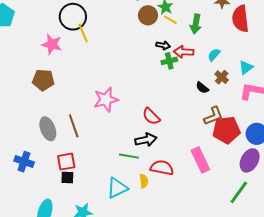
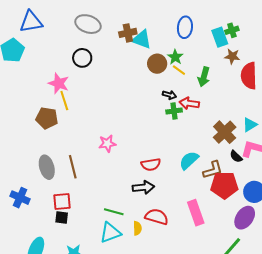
black circle: (73, 17) -> (82, 58), size x0.7
yellow line: (83, 33) -> (64, 101), moved
cyan semicircle: (214, 55) -> (189, 160), moved, size x1.5
brown cross: (222, 77) -> (225, 132), size x1.6
black semicircle: (202, 88) -> (236, 156), moved
pink star: (106, 100) -> (107, 144), size x0.7
red semicircle: (151, 116) -> (151, 165), turned -60
green line: (129, 156) -> (114, 212), moved

